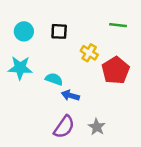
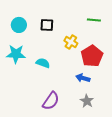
blue arrow: (70, 95) -> (83, 78), moved
gray star: (97, 127) -> (87, 101), moved

